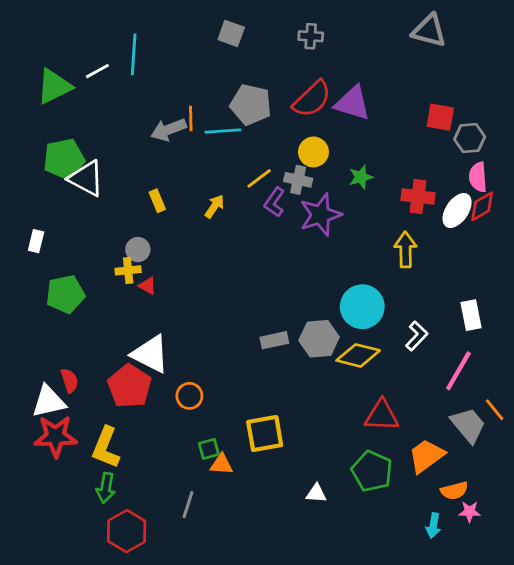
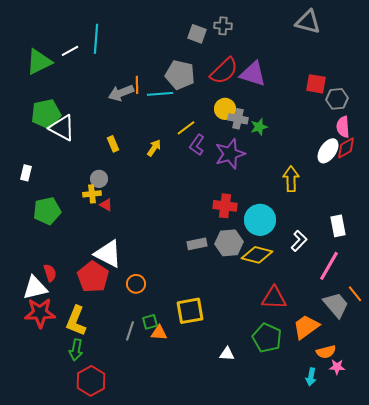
gray square: (231, 33) -> (197, 34), moved
gray cross: (298, 180) -> (238, 119), moved
red cross: (418, 197) -> (225, 206), moved
gray line: (188, 505) -> (130, 331), moved

